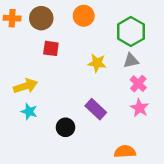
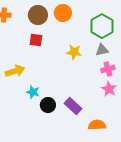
brown circle: (41, 18) -> (38, 15), moved
pink cross: (138, 84) -> (108, 69), turned 32
purple rectangle: (96, 109) -> (73, 106), moved
cyan star: (29, 112) -> (33, 92), moved

